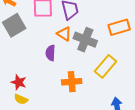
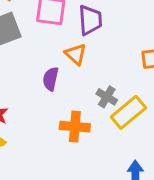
gray cross: (85, 40) -> (107, 97), moved, size x0.6

